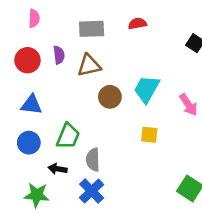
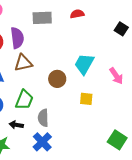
purple semicircle: (59, 55) -> (17, 38), size x1.5
brown triangle: (89, 65) -> (23, 63), moved
brown circle: (110, 97) -> (57, 79), moved

